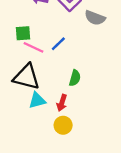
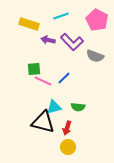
black triangle: (27, 77) -> (43, 122), moved
green semicircle: (75, 78) -> (78, 107), turned 80
cyan triangle: (37, 100) -> (54, 107), moved

